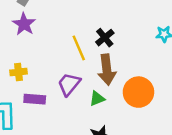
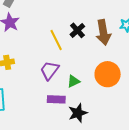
brown arrow: (107, 70) -> (103, 32), moved
purple rectangle: (35, 99) -> (56, 99), moved

